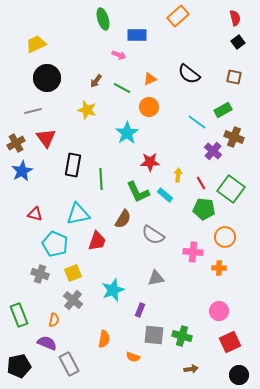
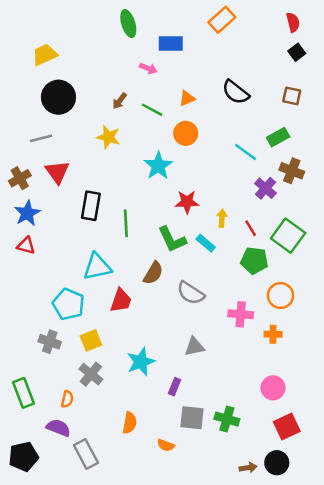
red triangle: (35, 214) -> (26, 246), moved
brown arrow: (191, 369) -> (248, 468), moved
black circle: (239, 375) -> (277, 463), moved

